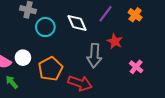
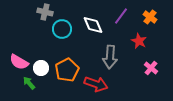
red star: (115, 41) -> (139, 41), moved
white circle: (23, 58) -> (41, 68), moved

